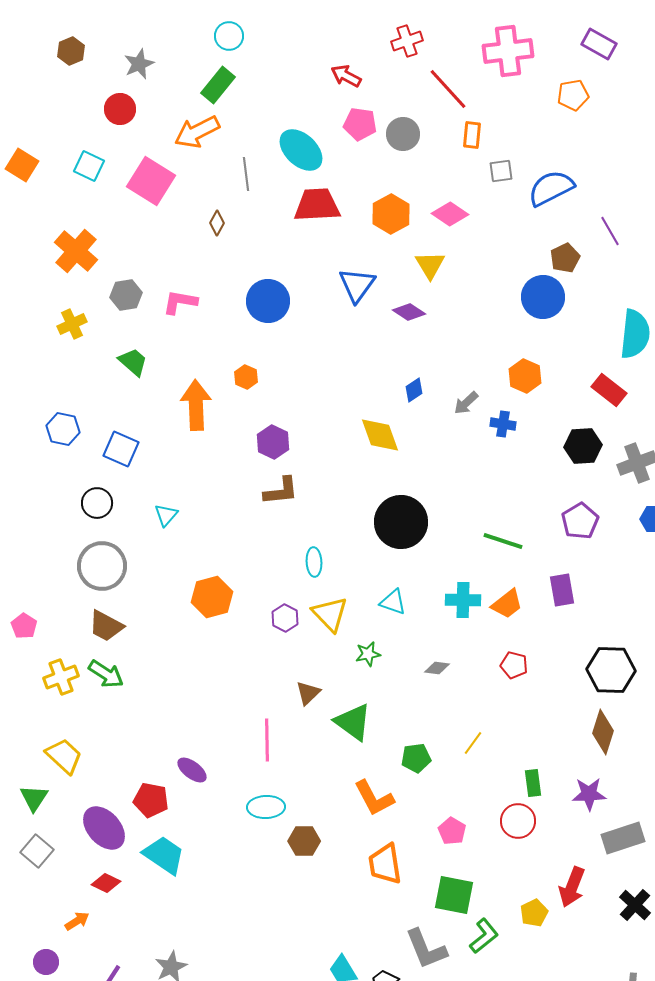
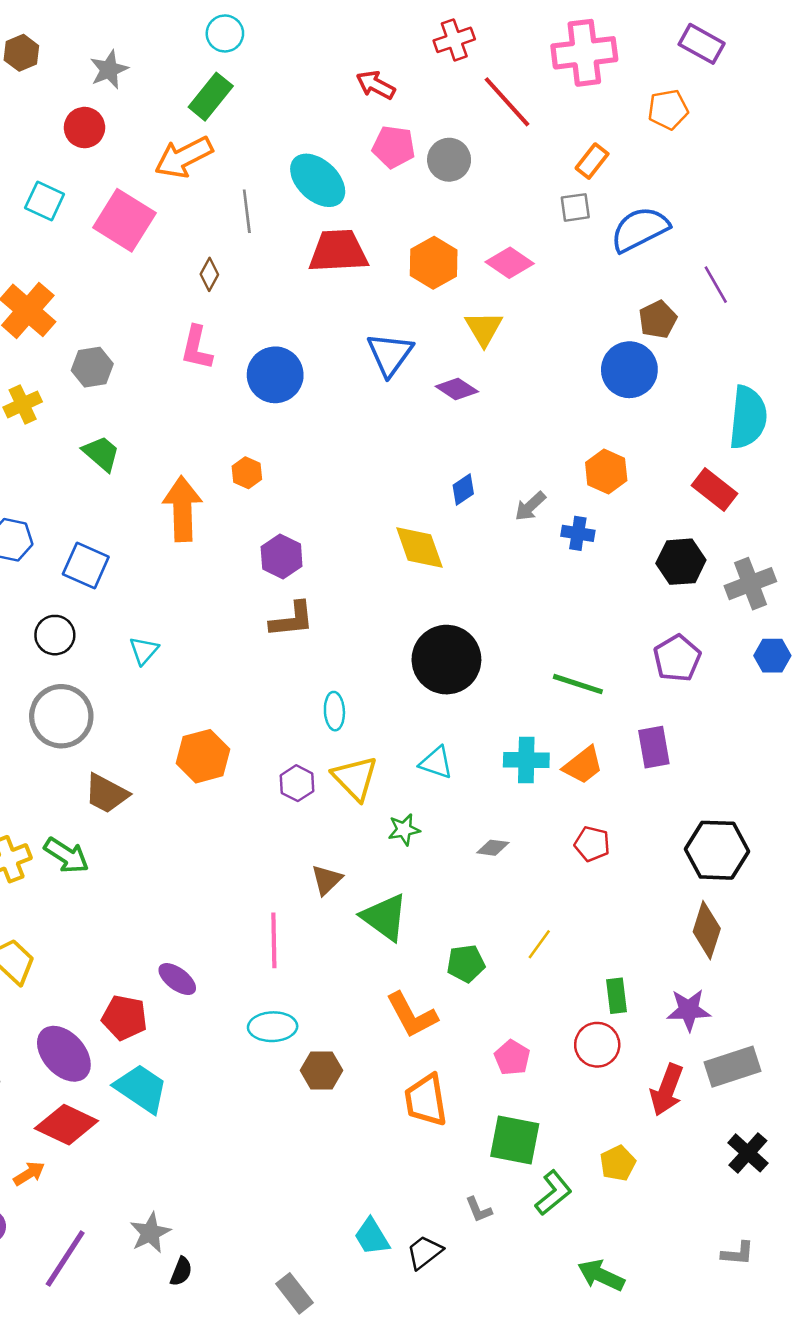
orange rectangle: (472, 135) -> (592, 161), moved, turned 32
pink L-shape: (180, 302) -> (197, 348), moved, turned -87
brown trapezoid: (106, 626) -> (106, 794), moved
red diamond: (106, 883) -> (66, 1125), size x1.6
red arrow: (572, 887) -> (667, 1090), moved
gray L-shape: (426, 949) -> (479, 1210), size x0.5

